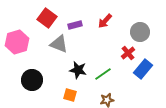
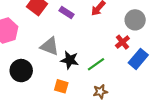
purple rectangle: (75, 25) -> (67, 13), turned 48
gray triangle: (59, 44) -> (50, 46), moved

